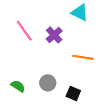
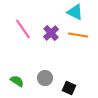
orange line: (83, 57) -> (78, 35), moved

